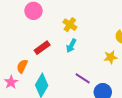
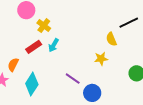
yellow cross: (70, 25) -> (44, 26), moved
cyan arrow: (71, 46) -> (54, 45), moved

